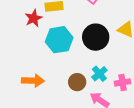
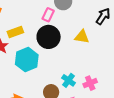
black circle: (96, 37) -> (49, 37), moved

